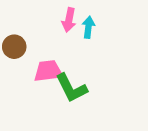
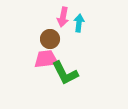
brown circle: (14, 47) -> (50, 39), moved

